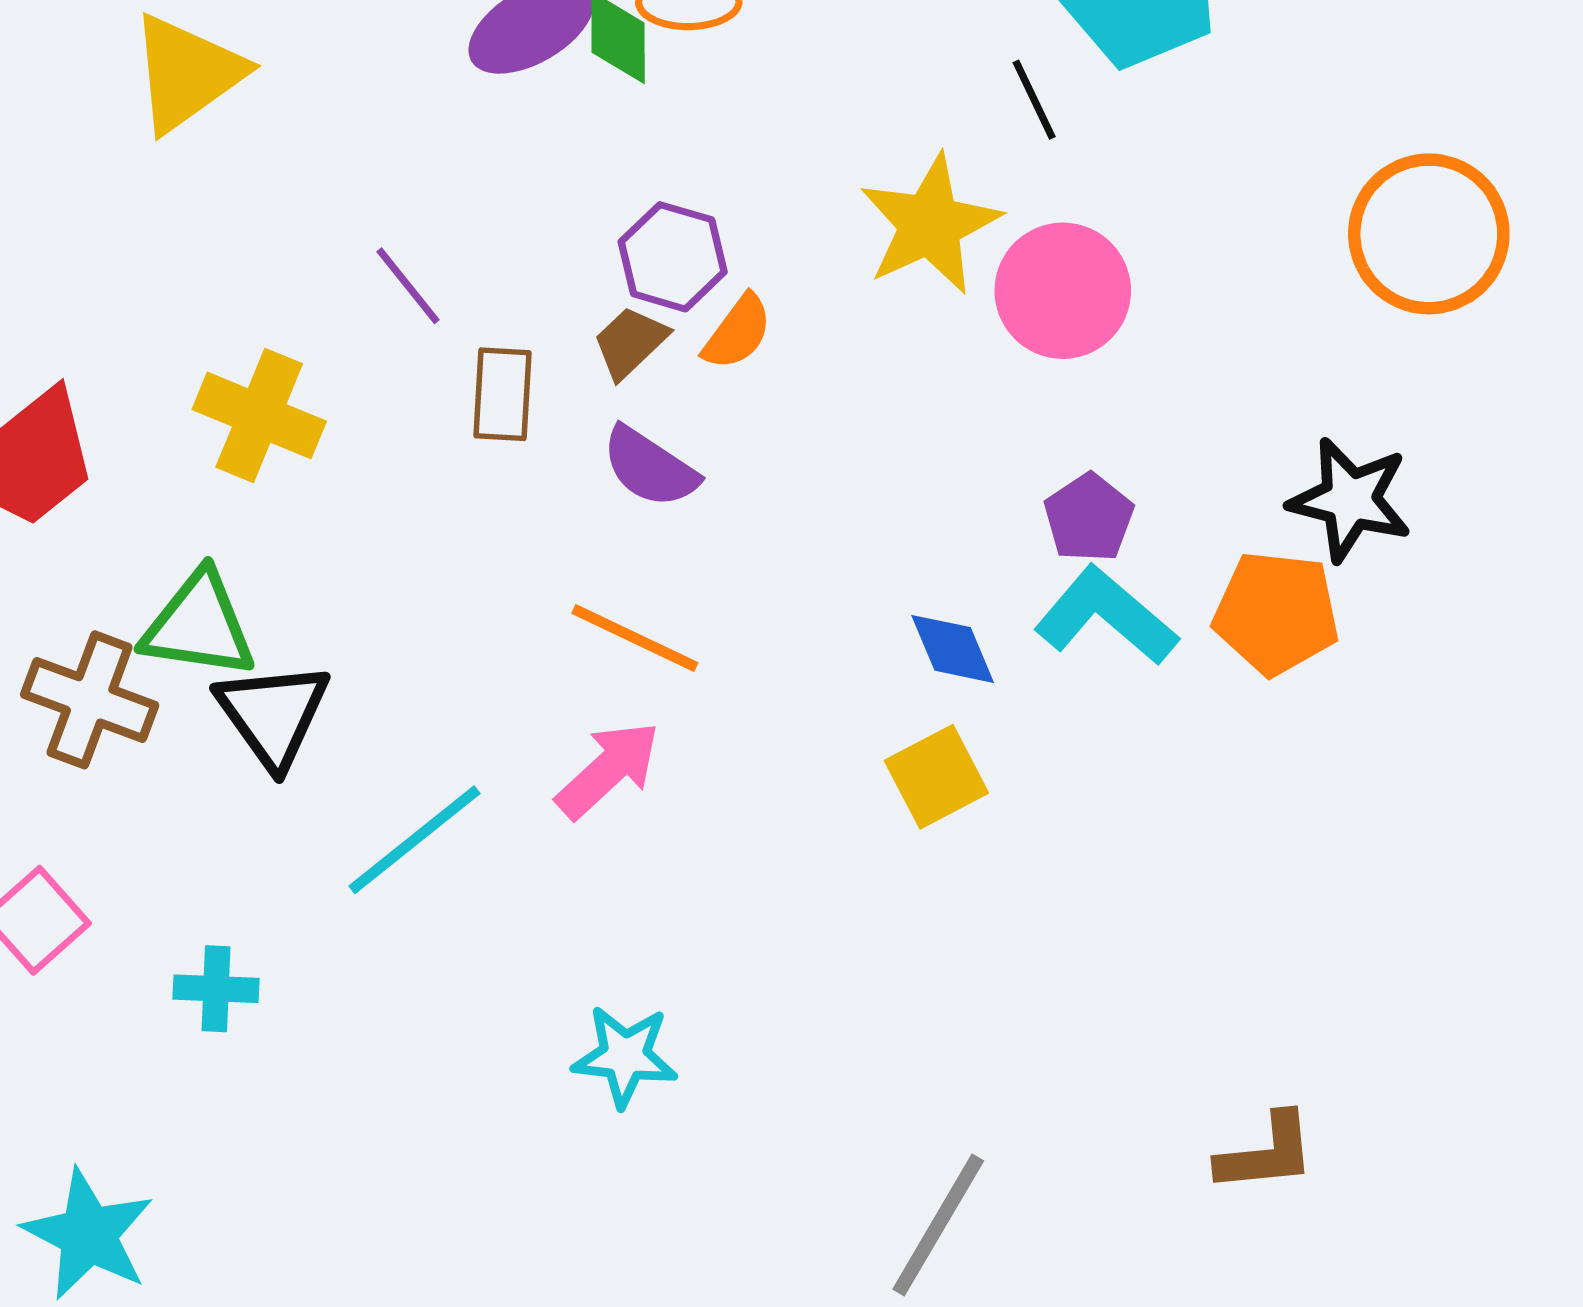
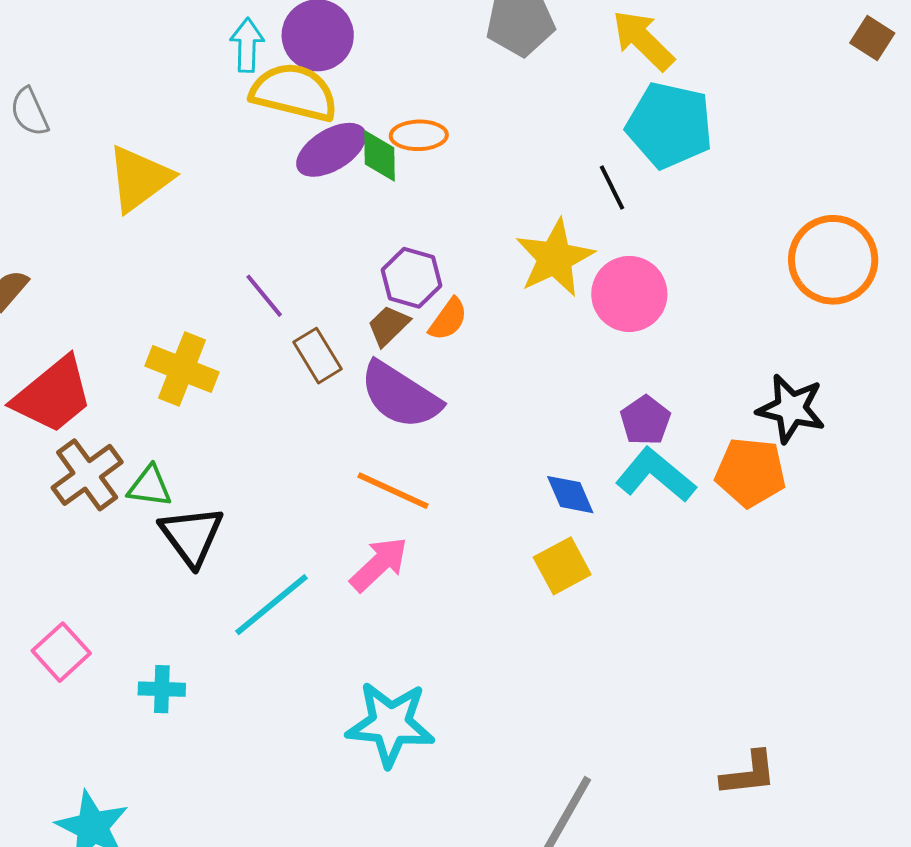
brown rectangle: (503, 394) -> (318, 356), turned -34
purple semicircle: (650, 467) -> (400, 395), size x1.5
green triangle: (199, 625) -> (150, 486), size x0.7
brown cross: (90, 700) -> (87, 475), moved, turned 34
cyan star: (625, 1056) -> (390, 724), size x1.5

